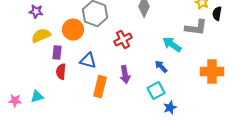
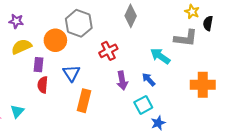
blue triangle: (88, 61) -> (71, 73), turned 42
purple arrow: (125, 75) -> (122, 81), moved
cyan triangle: (37, 97) -> (17, 111), turned -32

